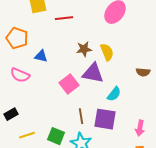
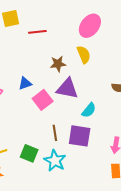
yellow semicircle: (107, 52) -> (84, 55), moved
blue triangle: (41, 56) -> (25, 83), moved, turned -32

